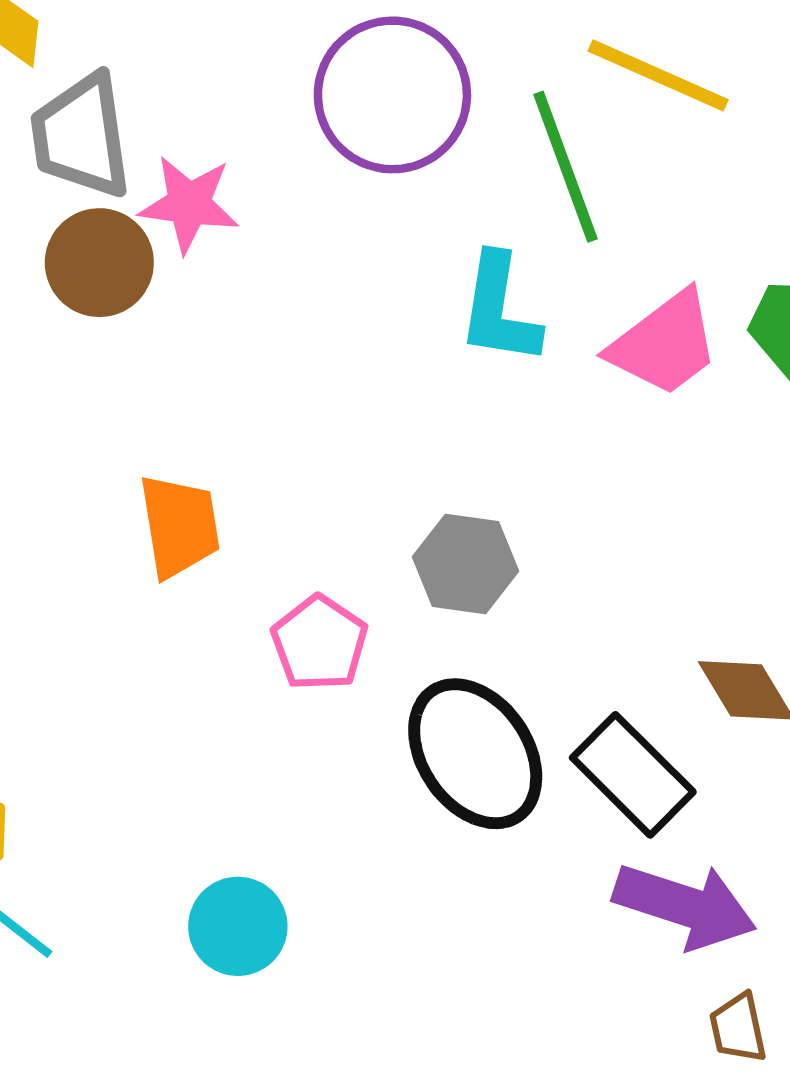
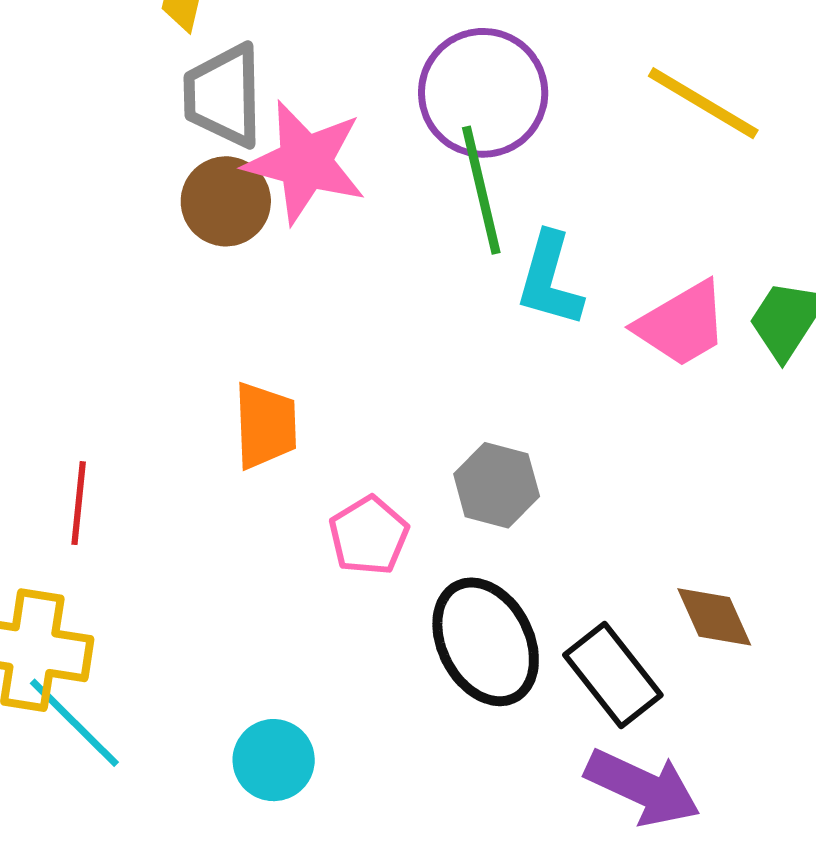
green line: (566, 167) -> (481, 190), moved
pink star: (189, 204) -> (305, 162), size x1.5

